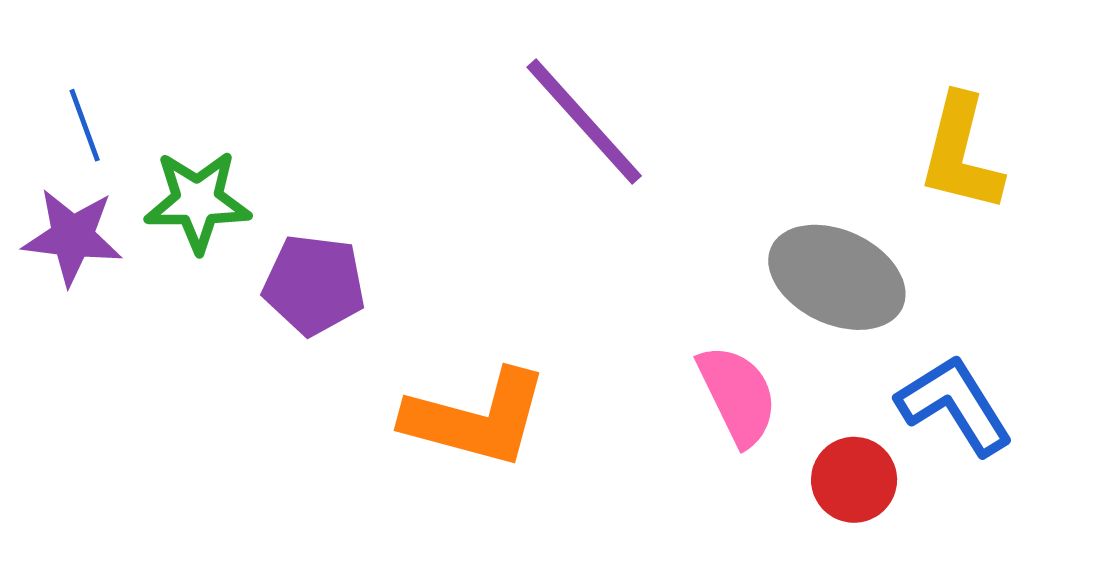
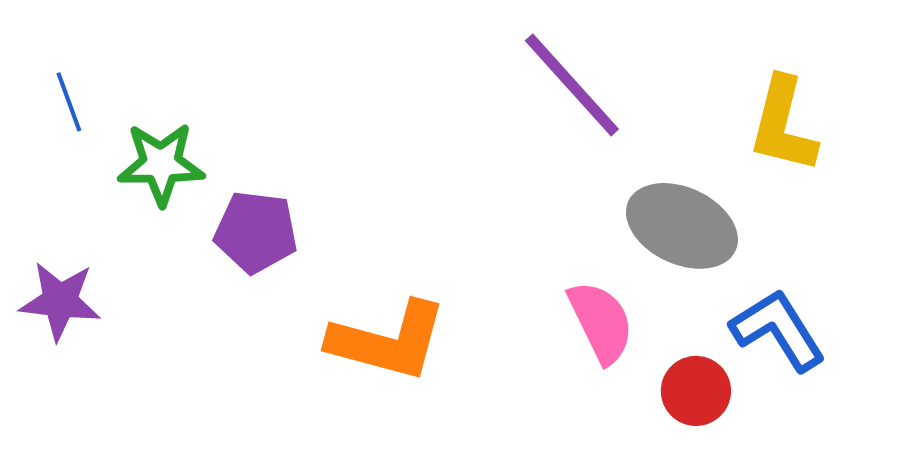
purple line: (584, 121) -> (572, 85), moved
purple star: (72, 237) -> (60, 301), moved

